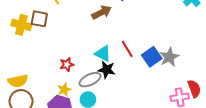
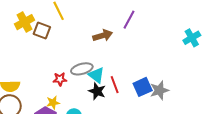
yellow cross: (21, 25) -> (25, 22), moved, turned 36
red line: (127, 49) -> (115, 85), moved
gray ellipse: (90, 80) -> (82, 69), moved

